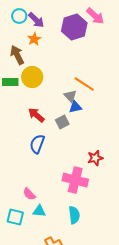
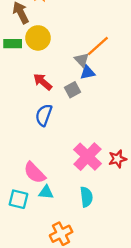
orange line: (84, 84) -> (98, 46), turned -75
red star: (95, 158) -> (117, 159), moved
pink cross: (75, 180) -> (88, 157), turned 30
pink semicircle: (29, 194) -> (35, 173), size x1.5

